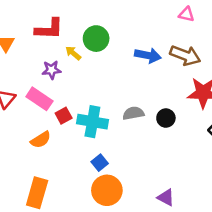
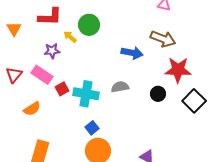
blue arrow: (148, 55) -> (132, 53), moved
black circle: (166, 118) -> (158, 94), moved
orange semicircle: (41, 140) -> (32, 109), moved

